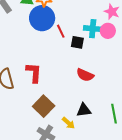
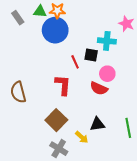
red line: (61, 31) -> (75, 62), moved
pink circle: (108, 31) -> (107, 74), moved
red L-shape: (34, 73) -> (63, 85), moved

